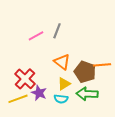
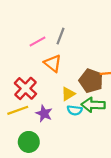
orange triangle: (62, 62) -> (53, 63), moved
purple star: (39, 93) -> (44, 114), moved
cyan semicircle: (61, 99) -> (75, 110), moved

